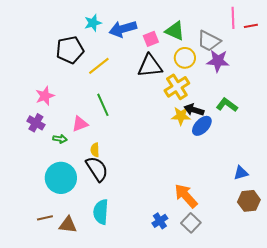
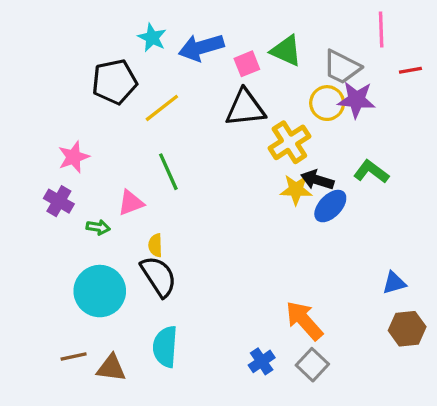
cyan star: (93, 23) -> (152, 38), turned -30
red line: (251, 26) -> (410, 70), moved
yellow circle: (185, 58) -> (327, 103), moved

